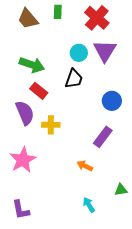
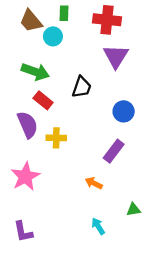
red cross: (97, 18) -> (107, 20), turned -35
cyan circle: (79, 53) -> (53, 36), moved

